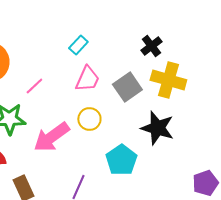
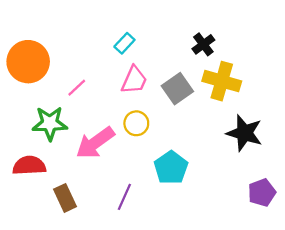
black star: (157, 128) -> (245, 133), moved

